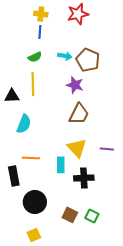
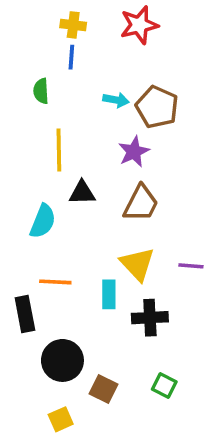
green semicircle: (35, 57) -> (41, 91), moved, turned 112
purple star: (75, 85) -> (134, 152), turned 30
black triangle: (12, 96) -> (82, 193), moved
brown square: (70, 215) -> (103, 389), moved

